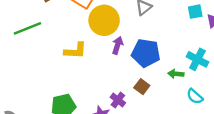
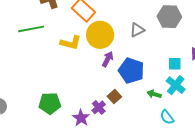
cyan square: (195, 12) -> (175, 64), moved
yellow L-shape: (75, 51) -> (71, 43), moved
brown square: (142, 87) -> (114, 96), moved

